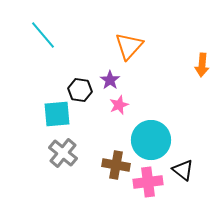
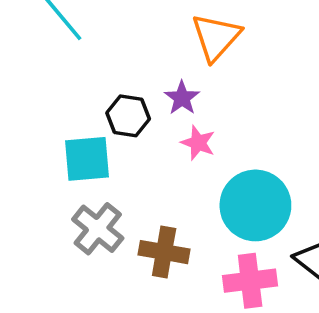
pink star: (119, 105) -> (198, 143), turned -30
brown cross: (116, 165) -> (164, 252), moved

